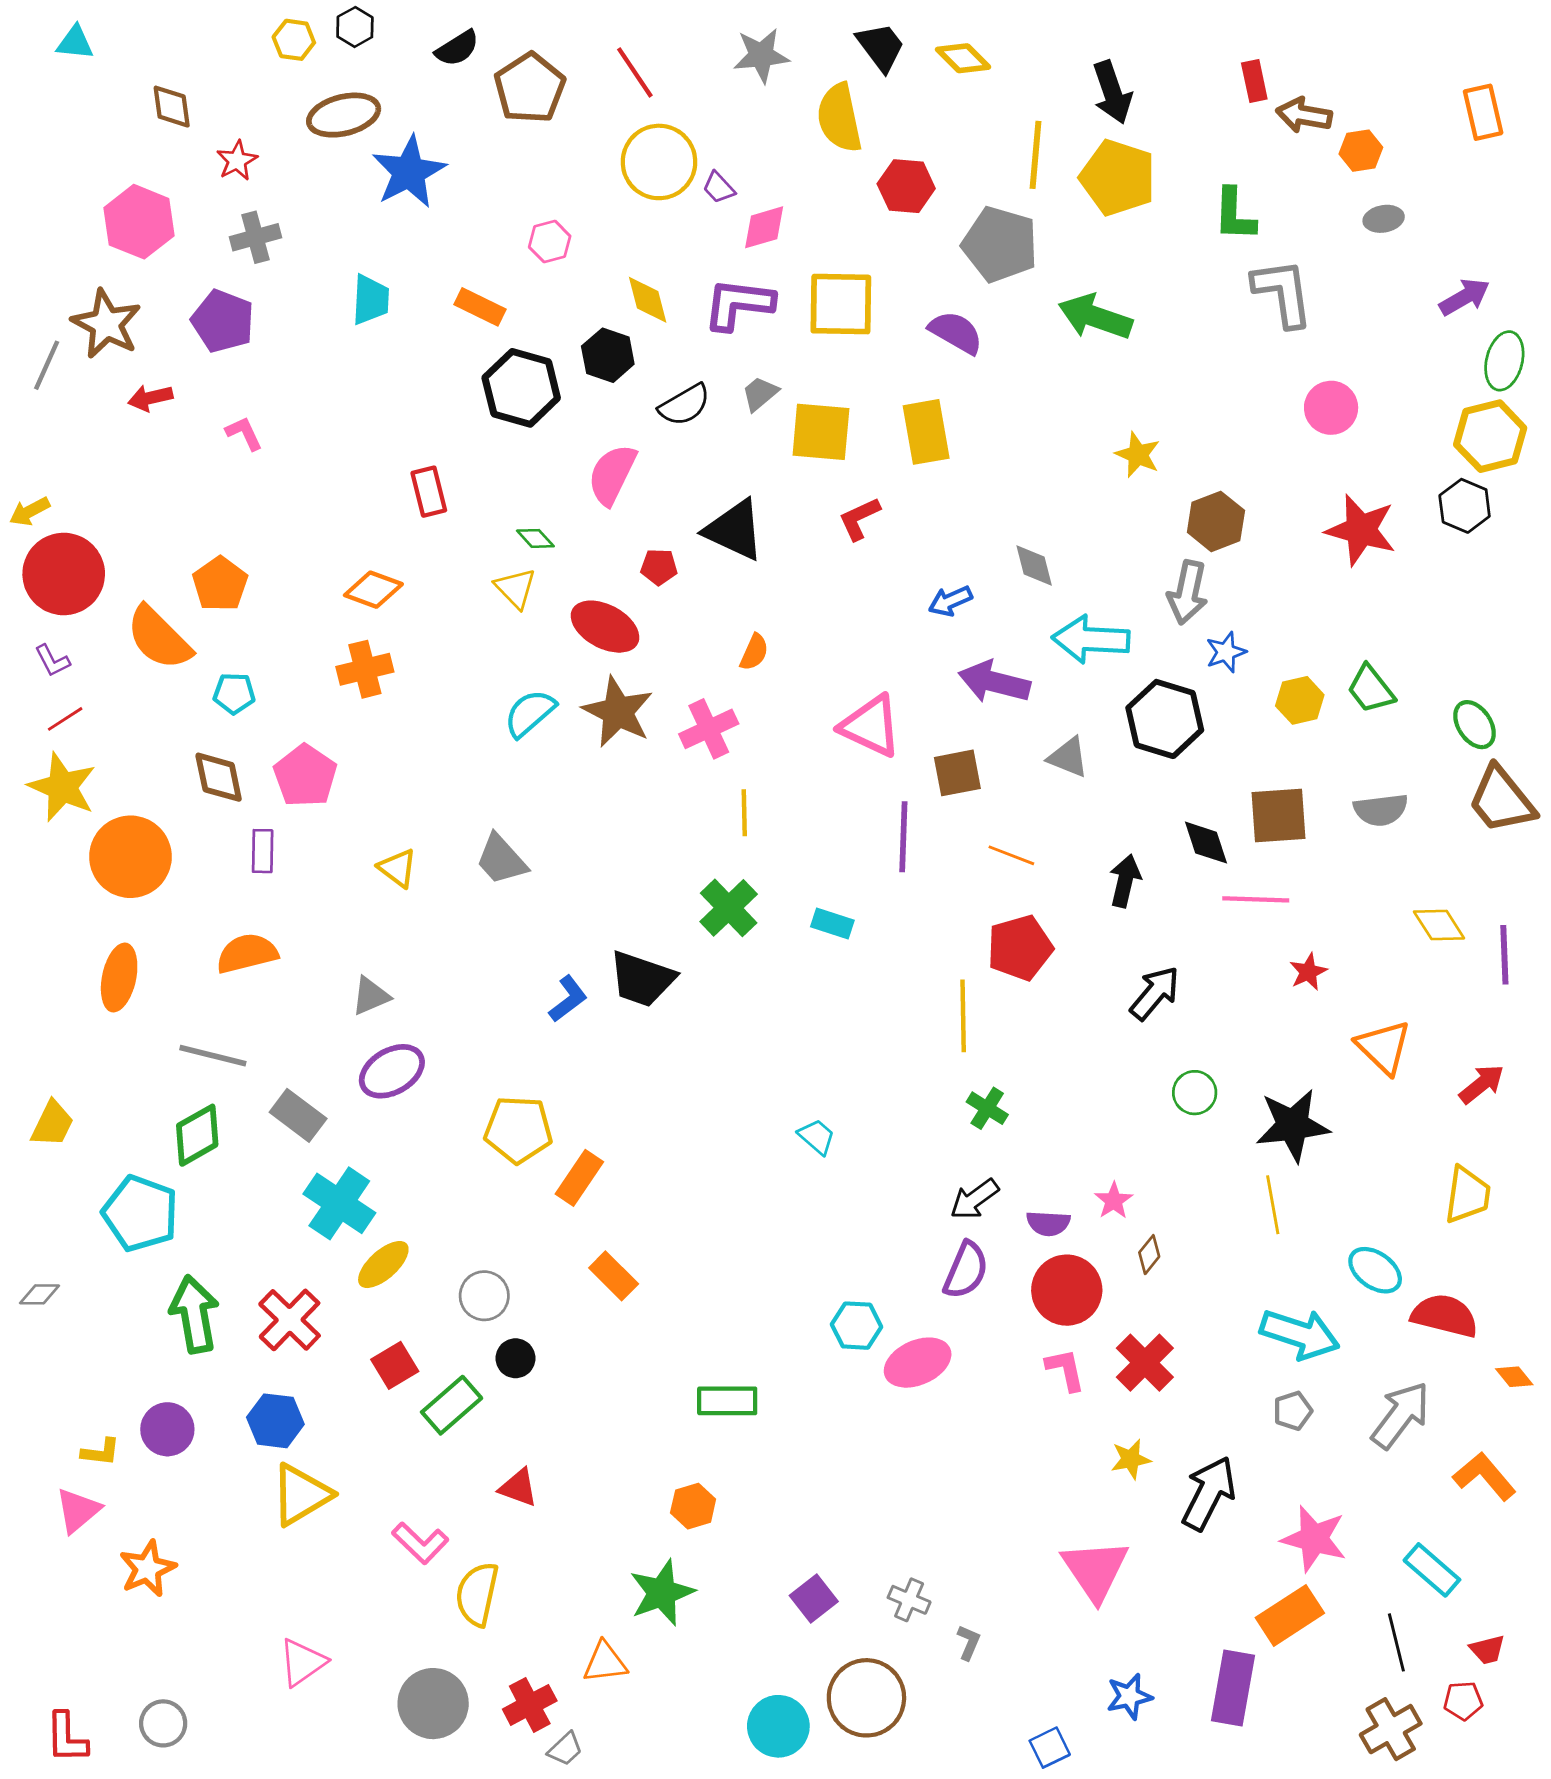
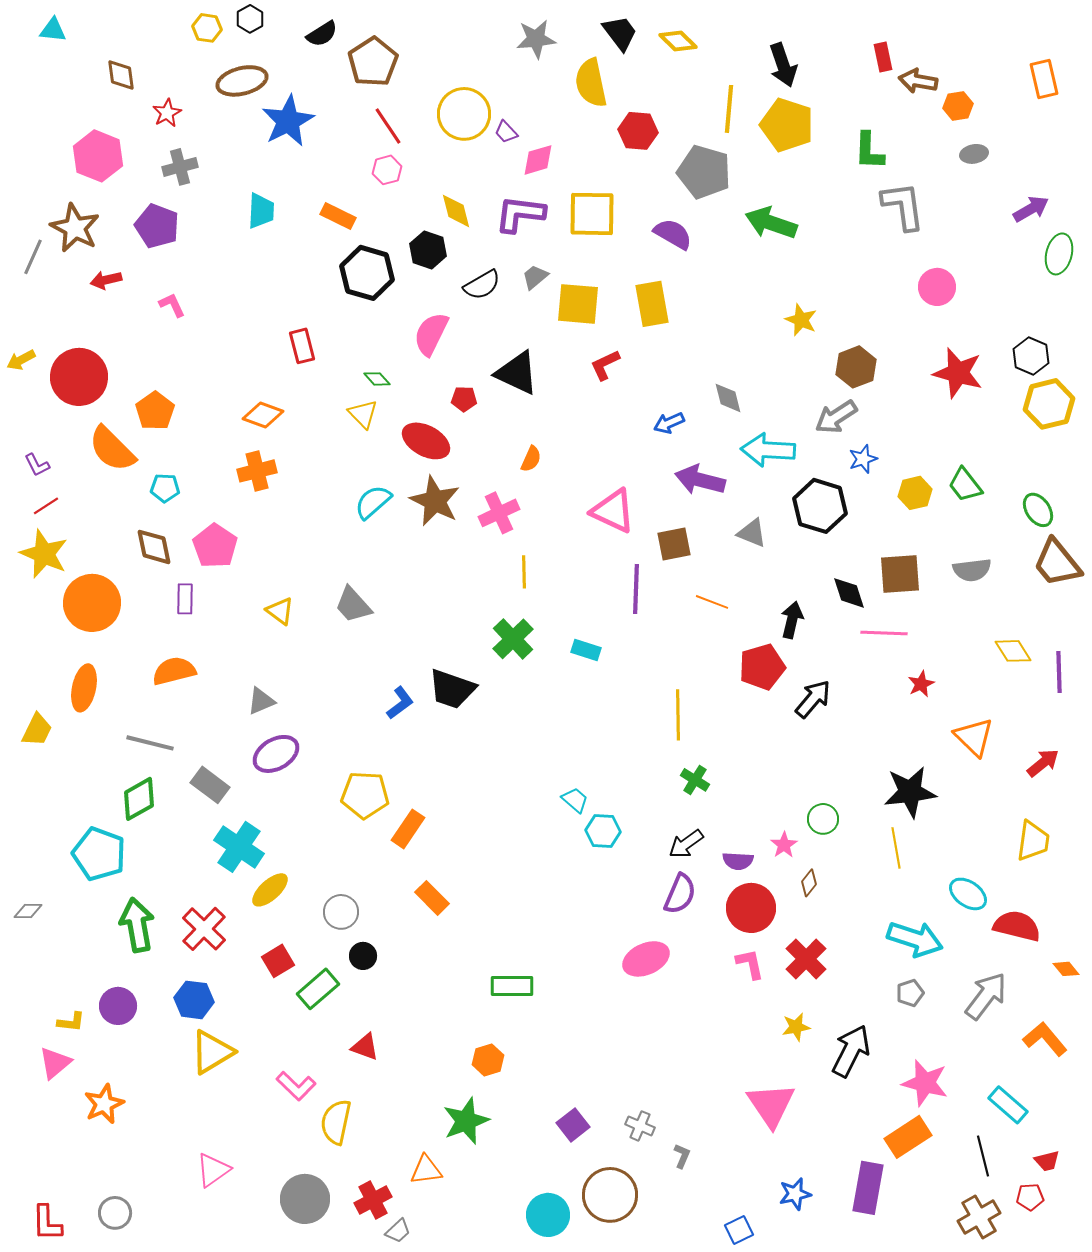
red line: (635, 72) -> (388, 126), moved
yellow hexagon: (1490, 436) -> (1049, 404), moved
red circle: (64, 574) -> (79, 377), moved
gray arrow: (1188, 592) -> (836, 417), turned 45
red pentagon: (1020, 948) -> (762, 667), moved
green circle: (1195, 1093) -> (823, 819), moved
yellow trapezoid: (52, 1124) -> (37, 730), moved
cyan hexagon: (856, 1326) -> (603, 831), moved

